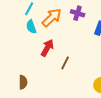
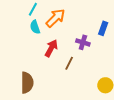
purple cross: (78, 13) -> (83, 42), moved
brown semicircle: (23, 82) -> (27, 83), size x1.5

